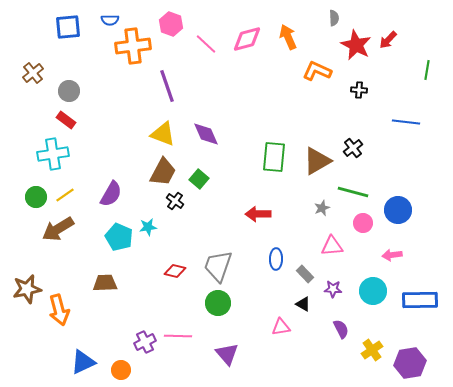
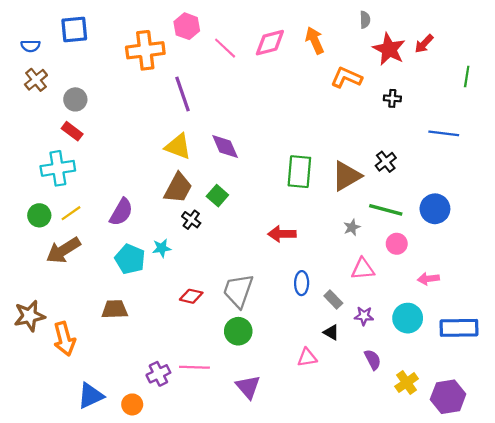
blue semicircle: (110, 20) -> (31, 46), moved
blue circle: (398, 210) -> (435, 209), moved

